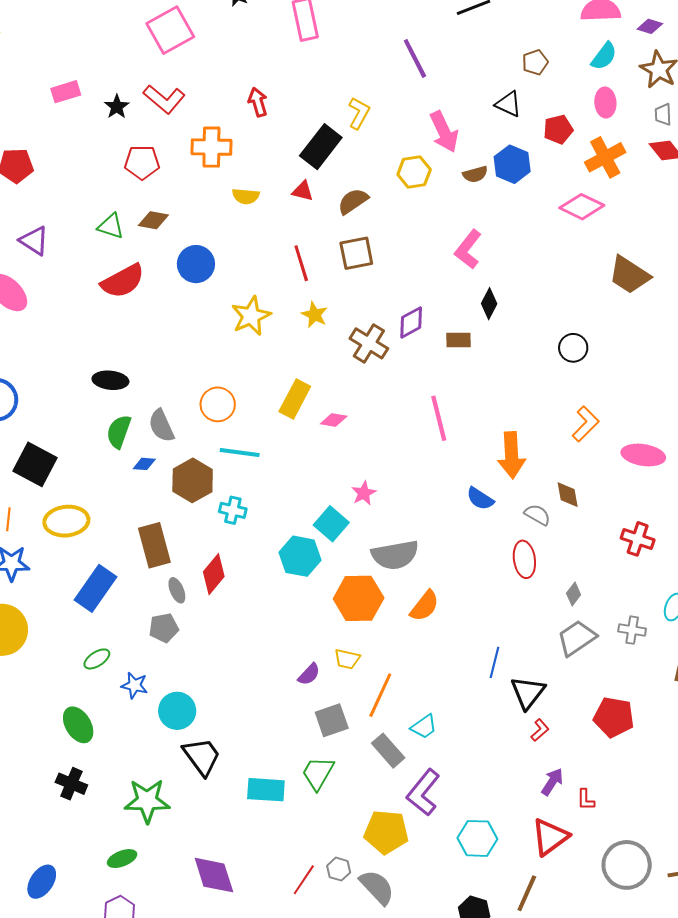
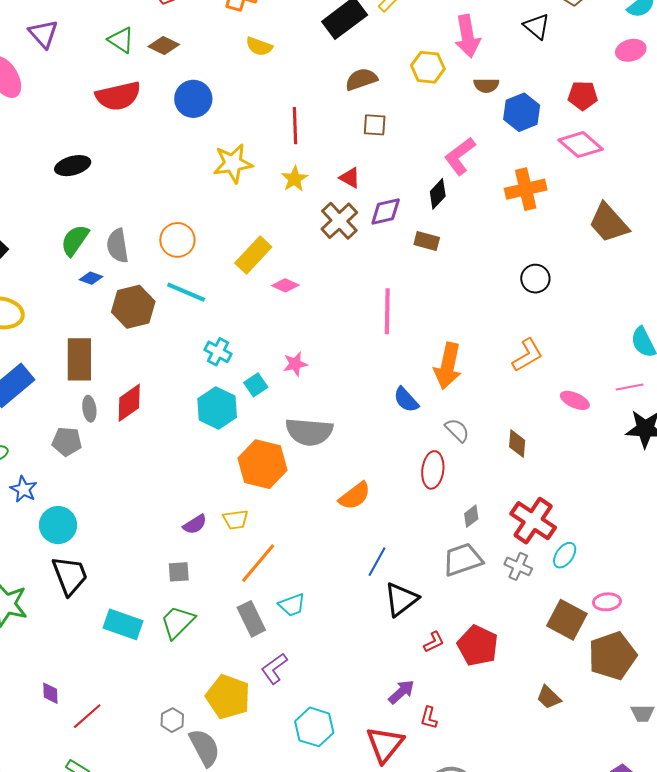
pink ellipse: (605, 103) -> (631, 50), turned 64
red pentagon: (558, 129) -> (583, 96), moved
orange cross: (605, 157) -> (526, 189), moved
blue hexagon: (512, 164) -> (522, 112), moved
red triangle: (303, 191) -> (350, 178), moved
brown square: (356, 253) -> (375, 125), moved, size x0.7
black diamond: (489, 304) -> (438, 194), moved
black ellipse: (110, 380) -> (73, 166), moved, turned -36
pink ellipse: (643, 455) -> (575, 400), size x0.7
brown diamond: (568, 495) -> (517, 444), moved
cyan cross: (233, 510) -> (218, 352), moved
cyan square: (331, 524) -> (256, 385), size x0.7
red cross: (638, 539) -> (533, 521), moved, size x1.4
orange semicircle: (425, 606) -> (355, 496), moved
yellow trapezoid: (347, 659) -> (236, 520), turned -36
gray square: (332, 720) -> (179, 572), moved, size x0.7
red L-shape: (540, 730) -> (434, 642), moved
purple L-shape: (423, 792) -> (274, 668), size x0.7
red triangle: (550, 837) -> (385, 744), turned -30
purple diamond: (214, 875) -> (50, 693), size x0.5
red line: (304, 880) -> (87, 716), moved

